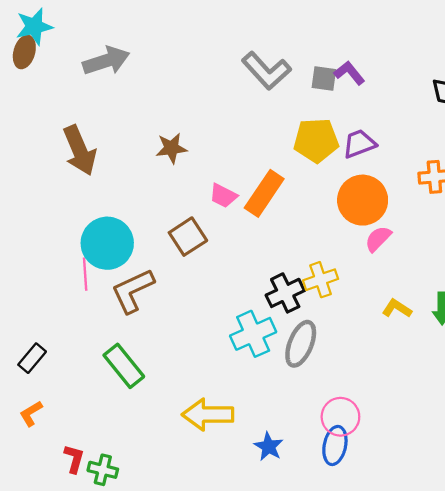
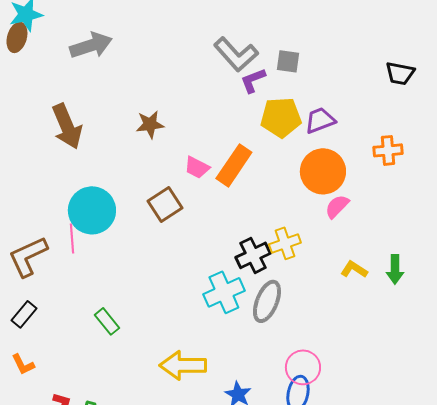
purple L-shape: (349, 73) -> (253, 80), moved, turned -72
brown L-shape: (133, 291) -> (28, 256), moved
green rectangle: (124, 366) -> (107, 321), size x0.7
orange L-shape: (31, 413) -> (23, 364), turned -85

